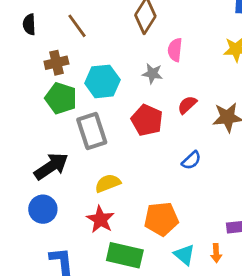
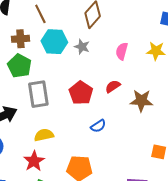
pink semicircle: (175, 50) -> (122, 51), moved
gray star: (152, 74) -> (82, 47), moved
cyan hexagon: (102, 81) -> (54, 42), moved
blue semicircle: (191, 160) -> (98, 126), moved

